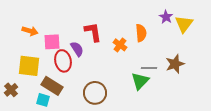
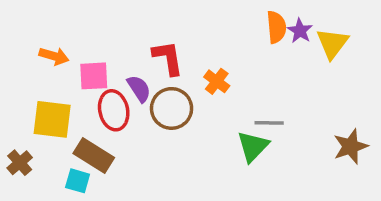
orange semicircle: (141, 33) -> (276, 27), moved
brown star: (175, 64) -> (350, 146), moved
brown circle: (95, 93) -> (172, 108), moved

